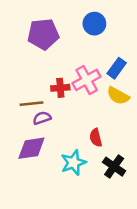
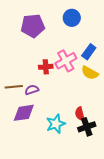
brown line: (31, 104) -> (14, 87), moved
red semicircle: (96, 138) -> (80, 114), moved
black cross: (114, 167) -> (87, 127), turned 36

